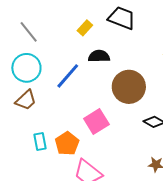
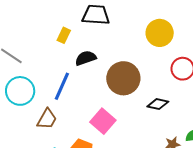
brown trapezoid: (26, 100) -> (47, 119), moved

